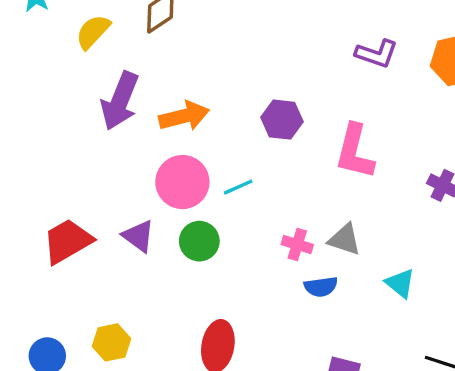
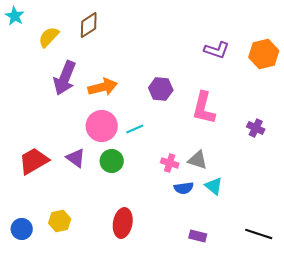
cyan triangle: (400, 283) -> (214, 186), moved

